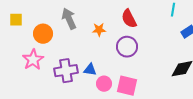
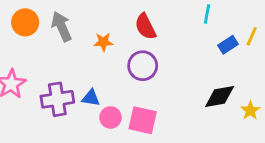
orange circle: (43, 34) -> (25, 22), moved

